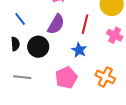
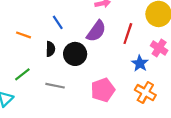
blue star: (79, 50) -> (140, 63), moved

